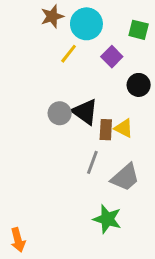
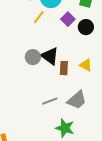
black circle: (139, 85) -> (86, 27), moved
yellow triangle: (124, 128) -> (86, 65), moved
gray line: (92, 162) -> (50, 101), moved, turned 49

